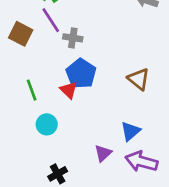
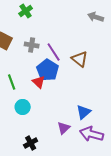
purple line: (51, 20) -> (54, 52), moved
gray cross: (73, 38) -> (32, 45), moved
brown triangle: (139, 79) -> (80, 59), moved

